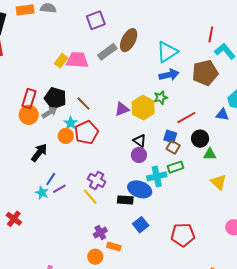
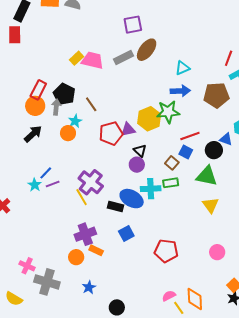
purple square: (96, 20) -> (133, 25), moved
cyan triangle: (167, 52) -> (182, 68), size x0.7
green star: (161, 98) -> (168, 112), size x1.6
purple triangle: (122, 109) -> (128, 130), moved
gray arrow: (50, 112) -> (56, 107), turned -63
red pentagon: (86, 132) -> (111, 133), moved
blue square: (170, 137) -> (186, 152), moved
black circle: (200, 139) -> (214, 150), moved
black arrow: (39, 153) -> (33, 134), moved
green triangle: (210, 154) -> (207, 176), size x1.6
purple cross: (97, 180) -> (91, 182), size x1.4
purple cross: (100, 233) -> (85, 234), size x1.5

